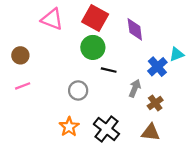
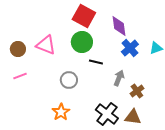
pink triangle: (52, 19) -> (46, 45), moved
blue cross: (157, 67) -> (130, 48), moved
black cross: (106, 129) -> (107, 114), moved

